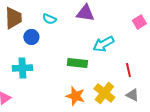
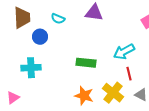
cyan arrow: (103, 44) -> (124, 52), moved
red line: (128, 70) -> (129, 74), moved

